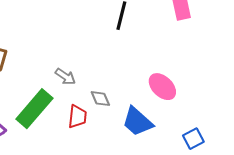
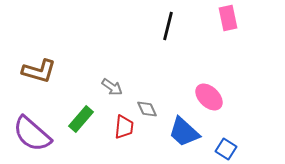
green rectangle: (34, 109) -> (81, 119), size x0.7
blue square: (193, 139) -> (226, 149), moved, turned -30

